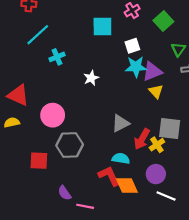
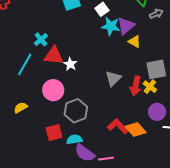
cyan line: (38, 35) -> (25, 64), moved
cyan star: (136, 67) -> (111, 26), turned 30
white star: (91, 78) -> (70, 64), moved
red triangle: (18, 95) -> (54, 56), moved
cyan semicircle: (121, 158) -> (74, 139), moved
purple semicircle: (65, 193) -> (85, 153), size x1.5

